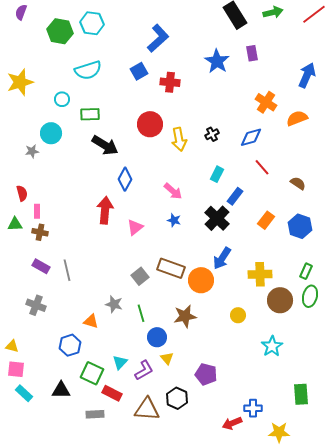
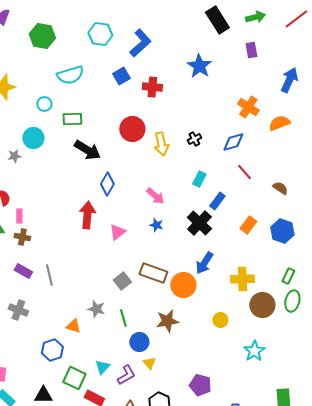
cyan hexagon: (92, 23) -> (100, 34), moved
purple rectangle: (252, 53) -> (251, 50), moved
purple pentagon: (206, 374) -> (200, 385), moved

